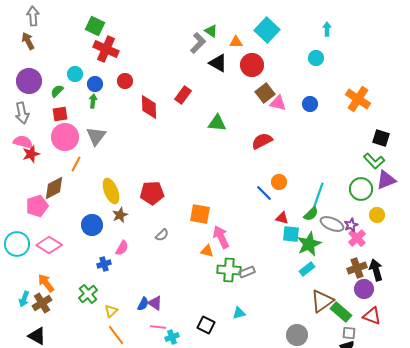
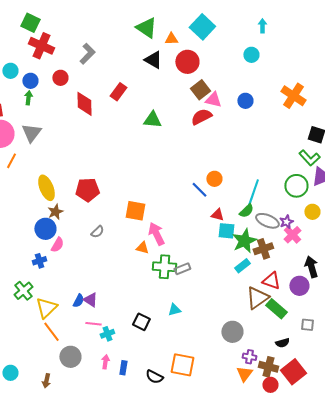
green triangle: (211, 31) -> (146, 28), size x1.6
gray L-shape: (198, 43) -> (87, 54), moved
red semicircle: (262, 141) -> (201, 117), moved
blue circle: (92, 225) -> (45, 229), moved
brown cross: (357, 268) -> (263, 249), moved
yellow triangle: (111, 311) -> (46, 308), size x1.6
red triangle: (372, 316) -> (271, 281), moved
gray square: (349, 333) -> (307, 325), moved

